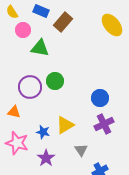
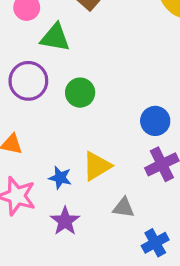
purple circle: (30, 87) -> (28, 81), moved
gray triangle: (81, 150) -> (123, 208), turned -48

